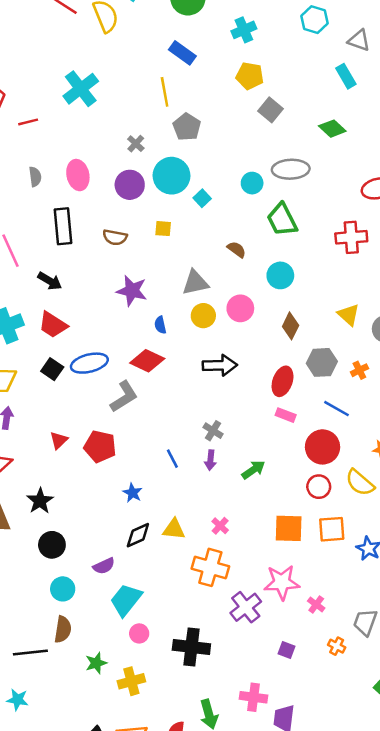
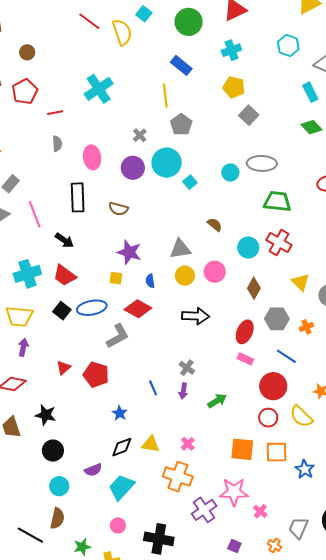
green diamond: (332, 129) -> (312, 127), moved
gray semicircle: (35, 177) -> (57, 144), moved
green trapezoid: (282, 220) -> (277, 202), moved, turned 120
yellow square: (163, 229) -> (116, 278), moved
red cross: (351, 237) -> (279, 242), moved, turned 30
black star: (40, 501) -> (46, 415), turned -30
cyan trapezoid: (126, 600) -> (121, 487), moved
black line: (30, 652) -> (30, 535), turned 32

